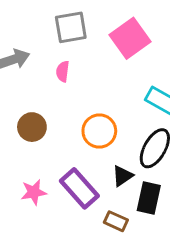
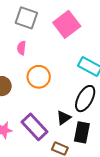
gray square: (71, 27) -> (26, 18), turned 30
orange circle: (99, 131) -> (39, 77), moved

